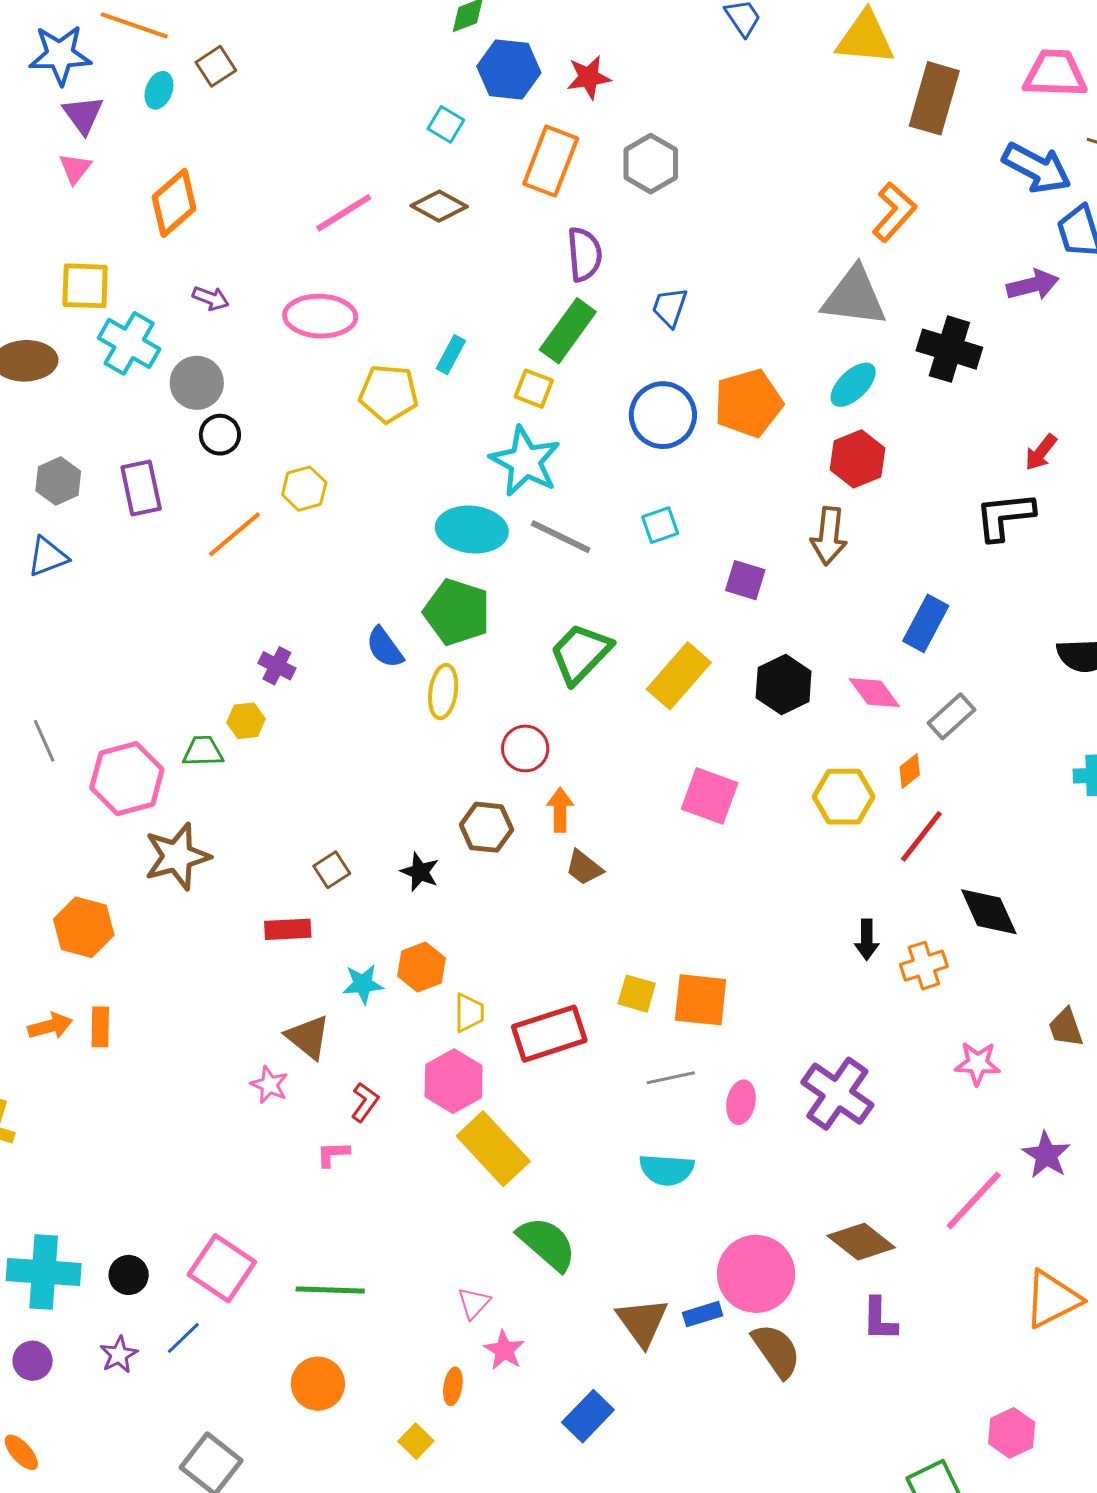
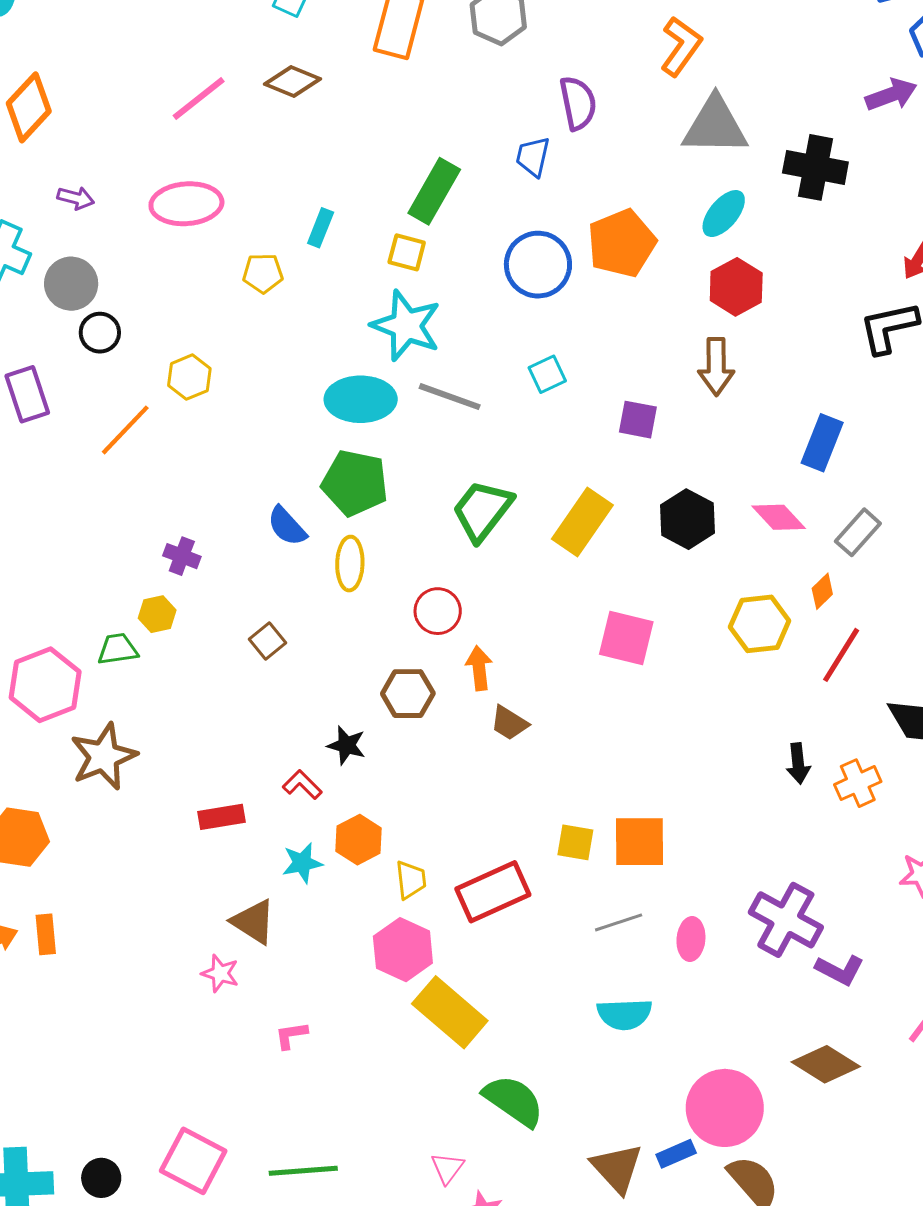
orange L-shape: (894, 212) -> (681, 46), moved
purple semicircle: (584, 254) -> (578, 103), moved
yellow pentagon: (389, 394) -> (263, 273), size x0.7
brown square: (332, 870) -> (267, 641), moved
red L-shape: (365, 1102) -> (302, 785), moved, turned -75
purple L-shape: (879, 1319) -> (840, 970), moved, turned -57

